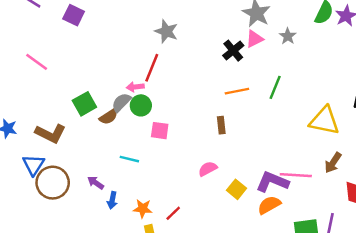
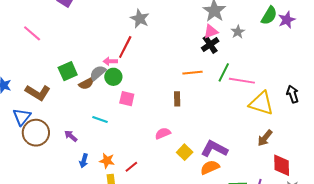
black cross: (233, 51) -> (210, 45), moved
pink line: (296, 175) -> (242, 81), moved
blue arrow: (112, 200) -> (84, 161), moved

